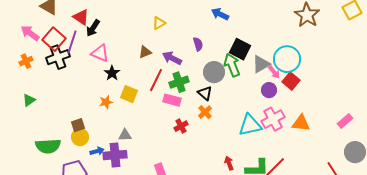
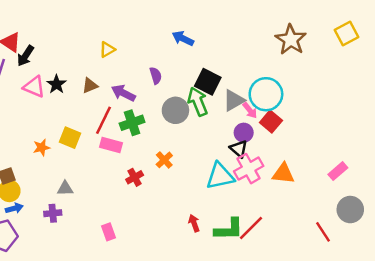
black star: (112, 73) -> (56, 84), moved
black triangle: (205, 93) -> (239, 149), moved
pink rectangle: (172, 100) -> (111, 145), moved
blue arrow: (97, 151) -> (14, 208), moved
purple cross: (115, 155) -> (53, 213), size x0.6

